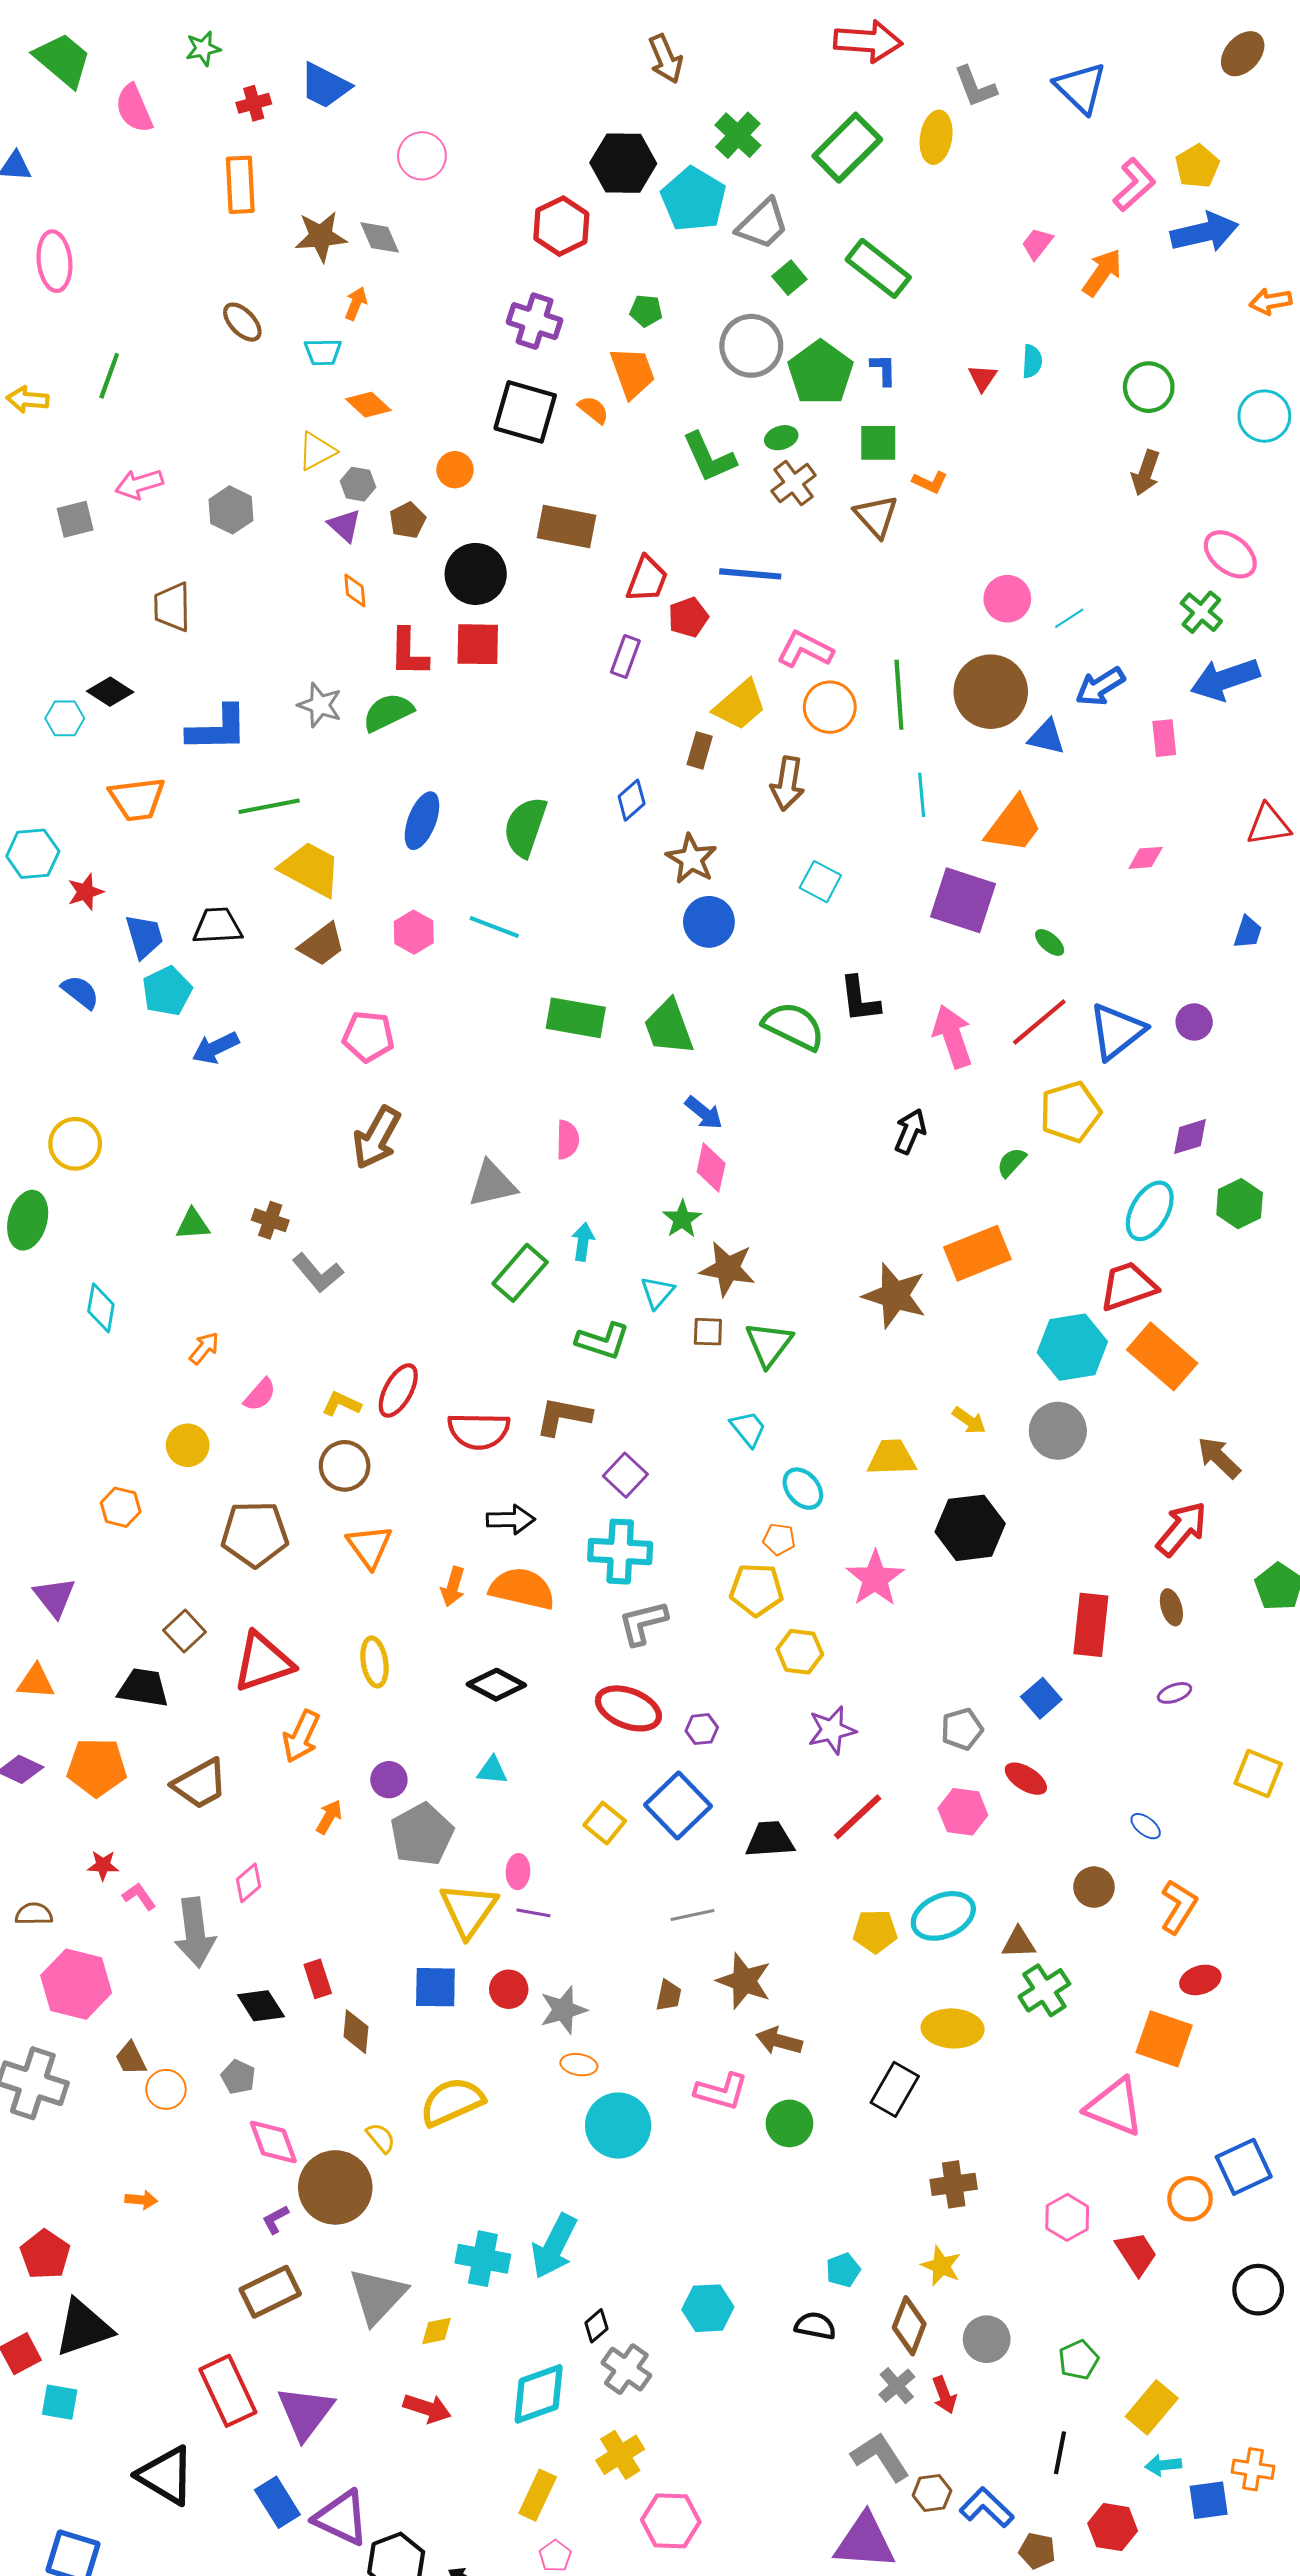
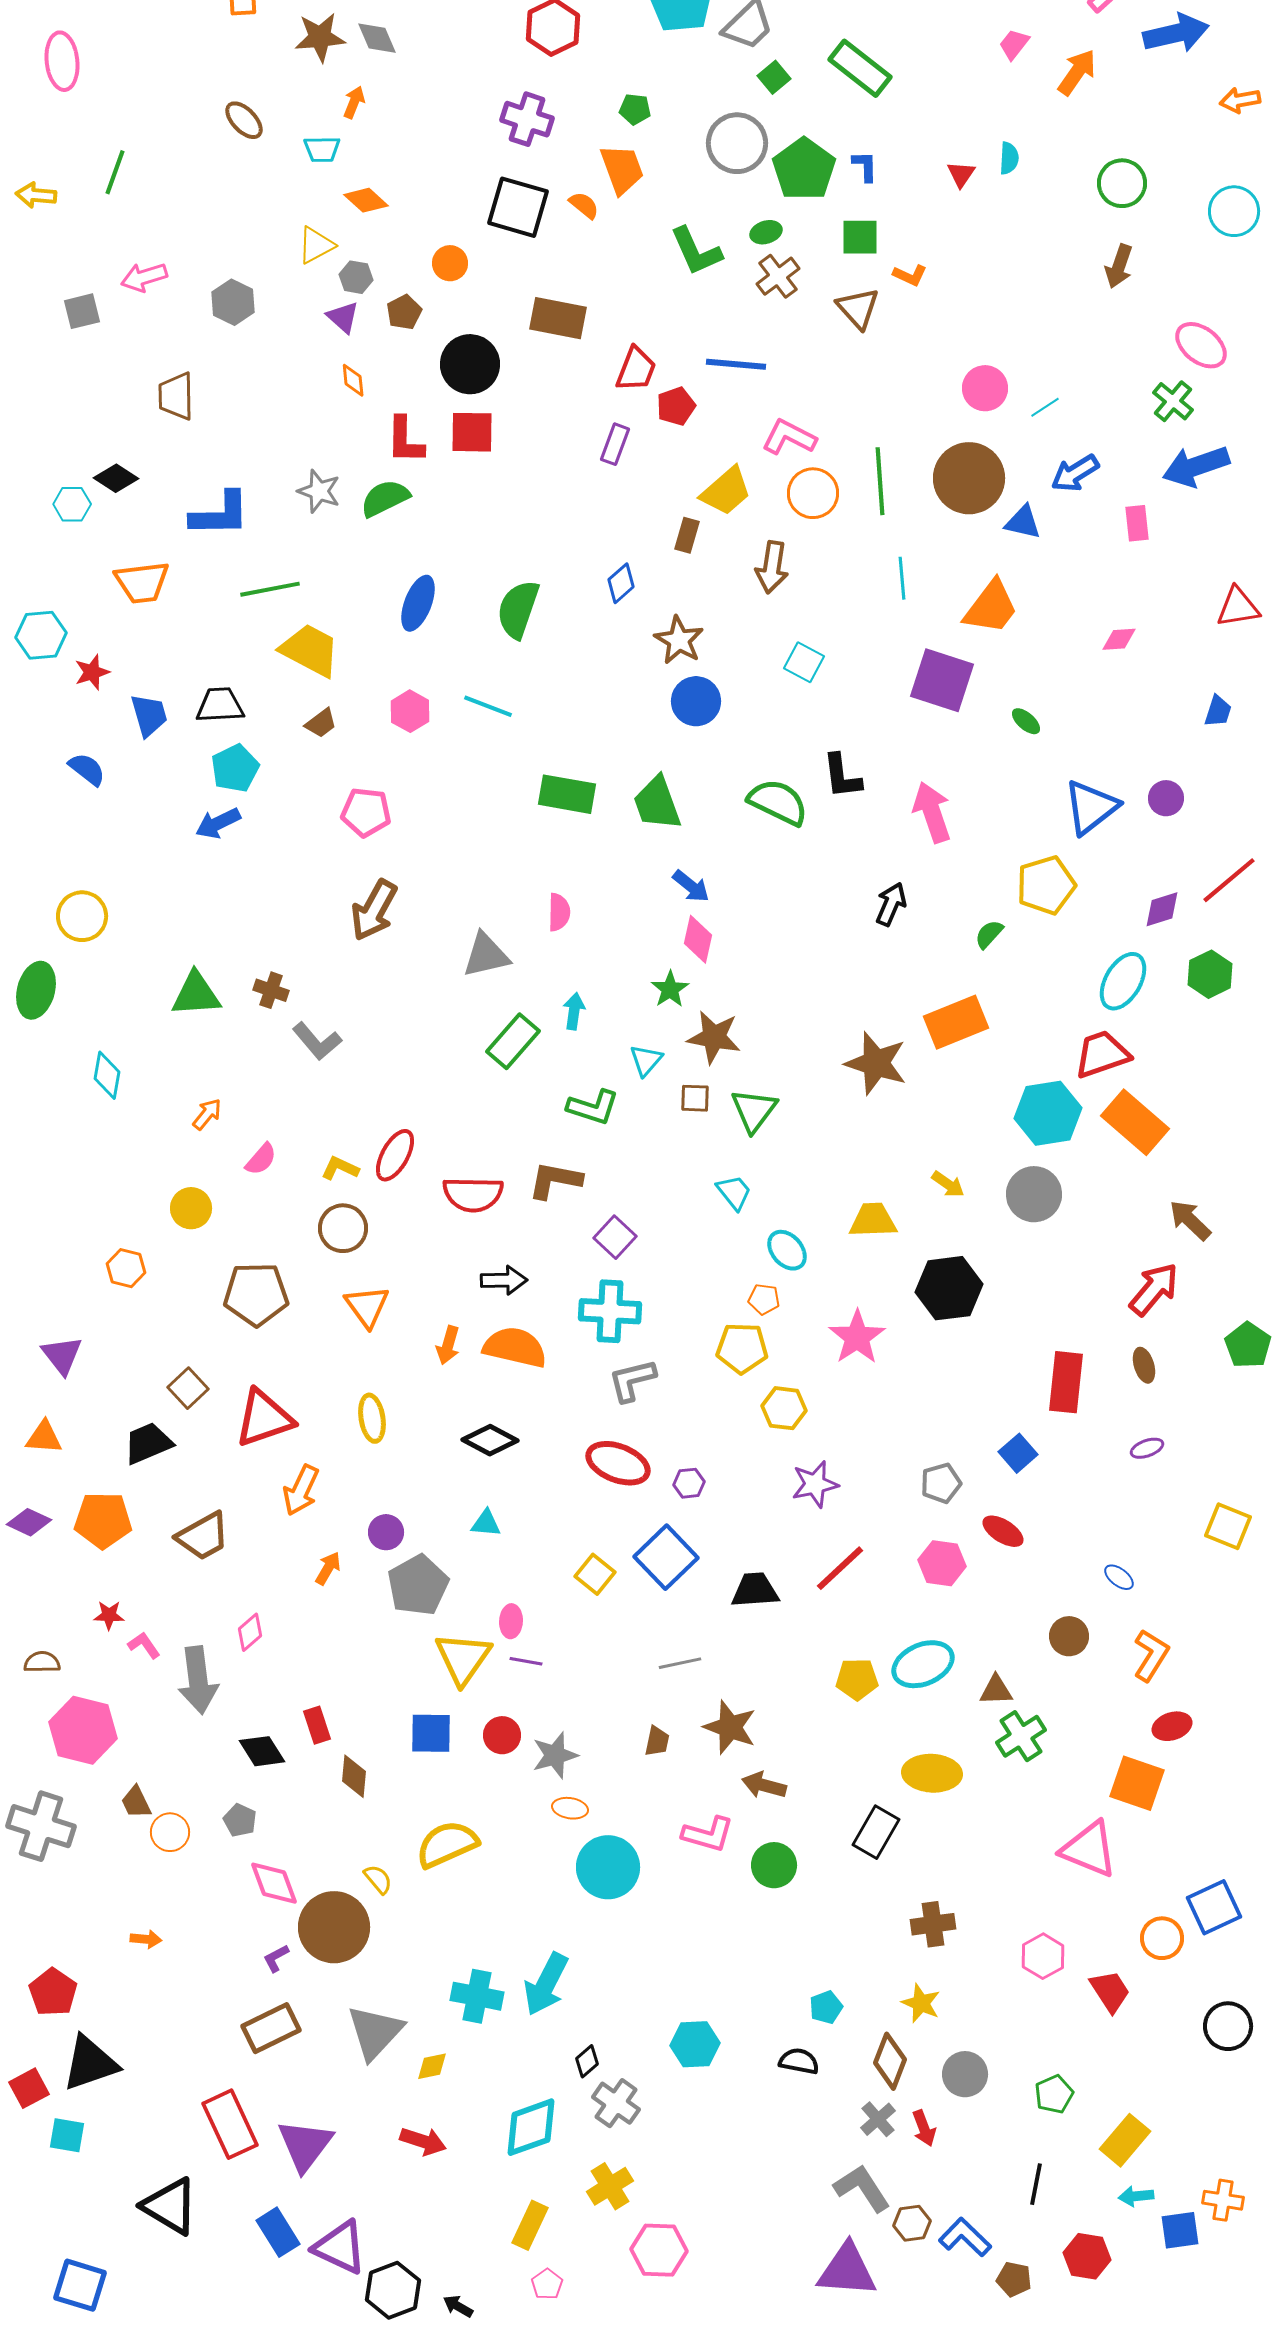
brown trapezoid: (322, 945) -> (321, 723), size x0.7
cyan pentagon: (167, 991) -> (235, 768), moved
red line: (1039, 1022) -> (1229, 880), moved
green triangle: (193, 1224) -> (196, 994), size x1.5
black trapezoid: (143, 1688) -> (148, 1443), turned -32

